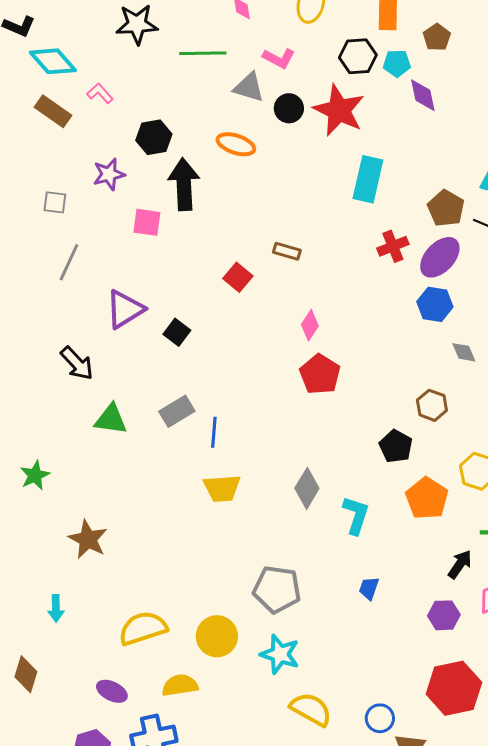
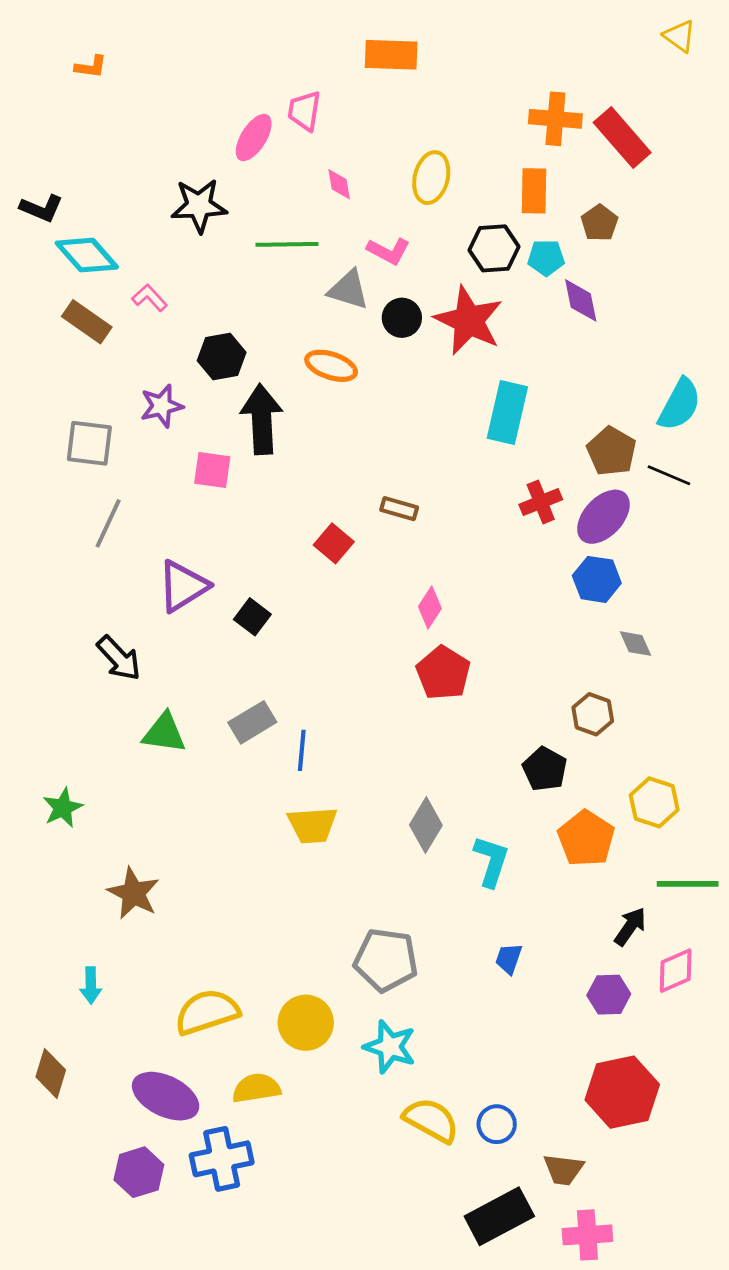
gray square: (55, 202) -> (89, 443), size x1.5
purple ellipse: (112, 691) -> (166, 1096), size x1.6
blue circle: (380, 718) -> (497, 1124), moved

